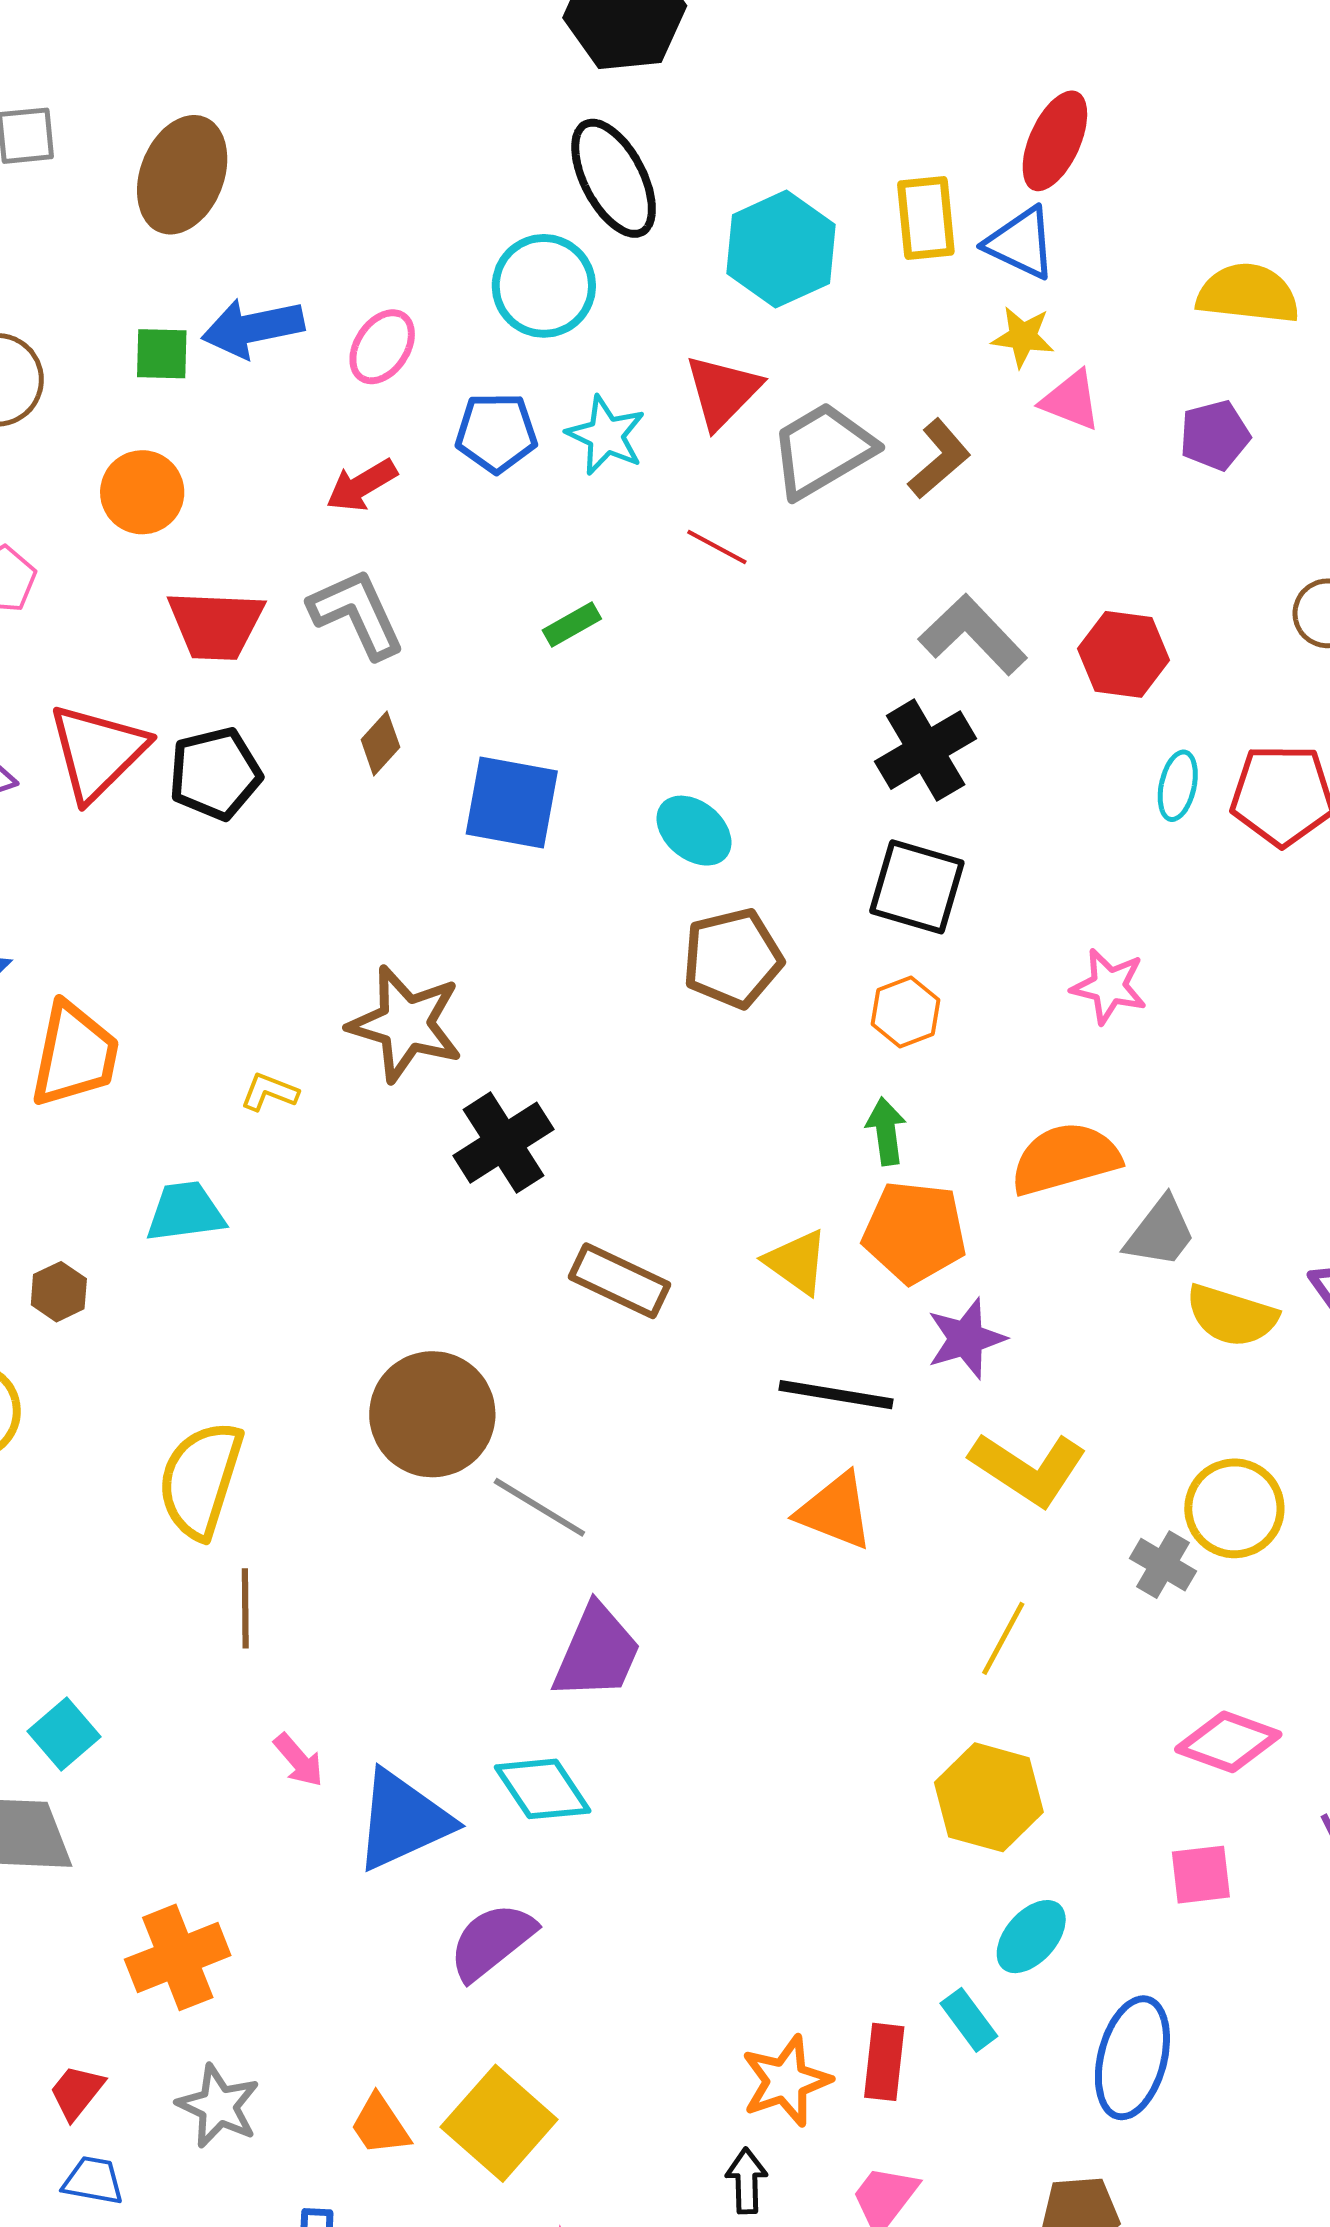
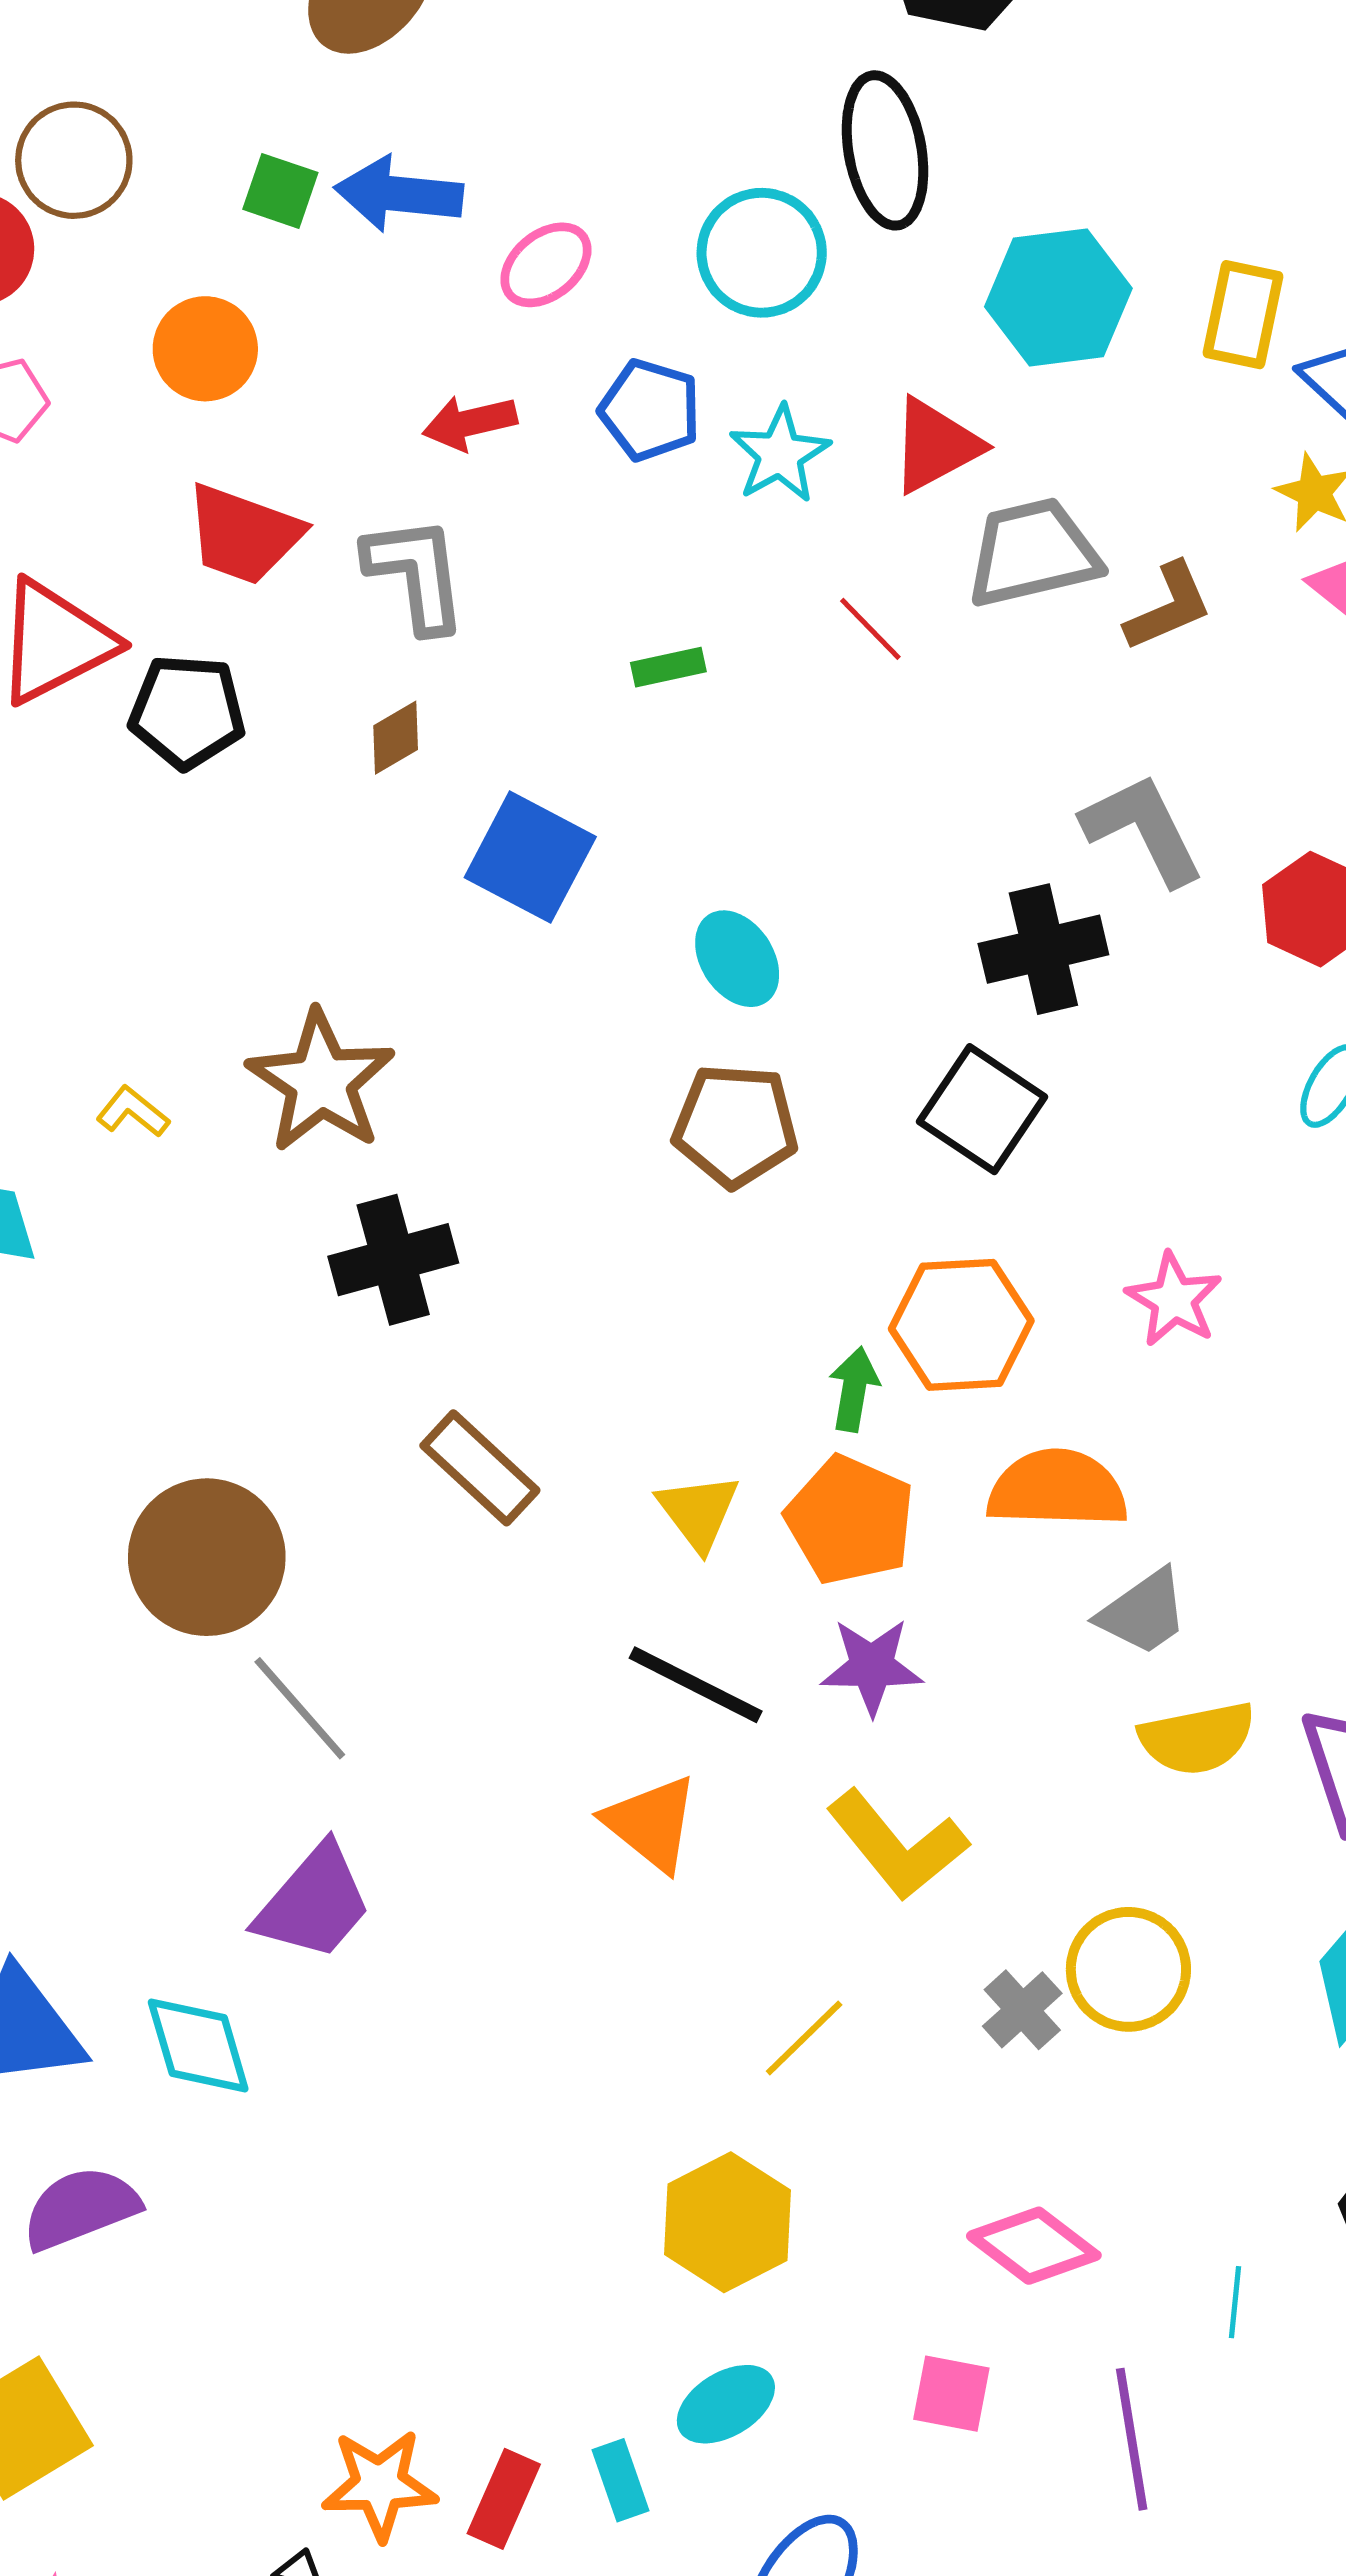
orange hexagon: (905, 1012) -> (961, 1325), moved, size x1.6
yellow semicircle: (1232, 1316) -> (1197, 1738), turned -46

